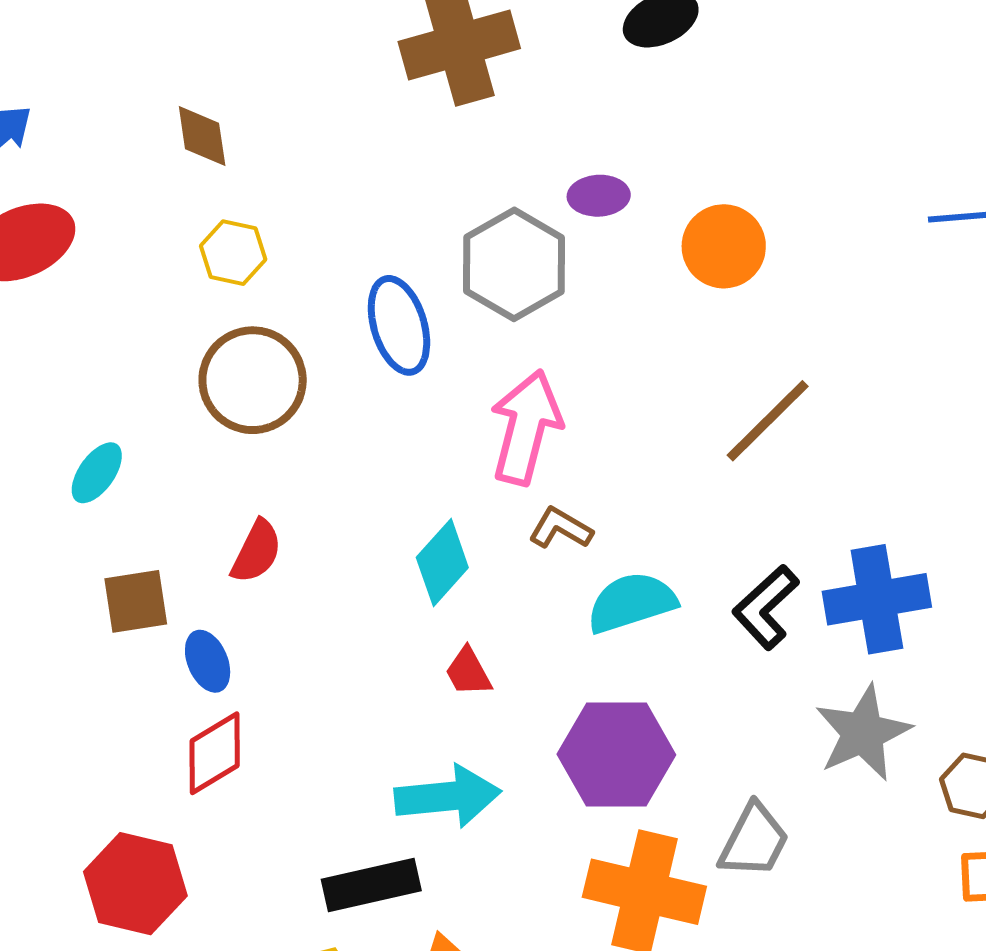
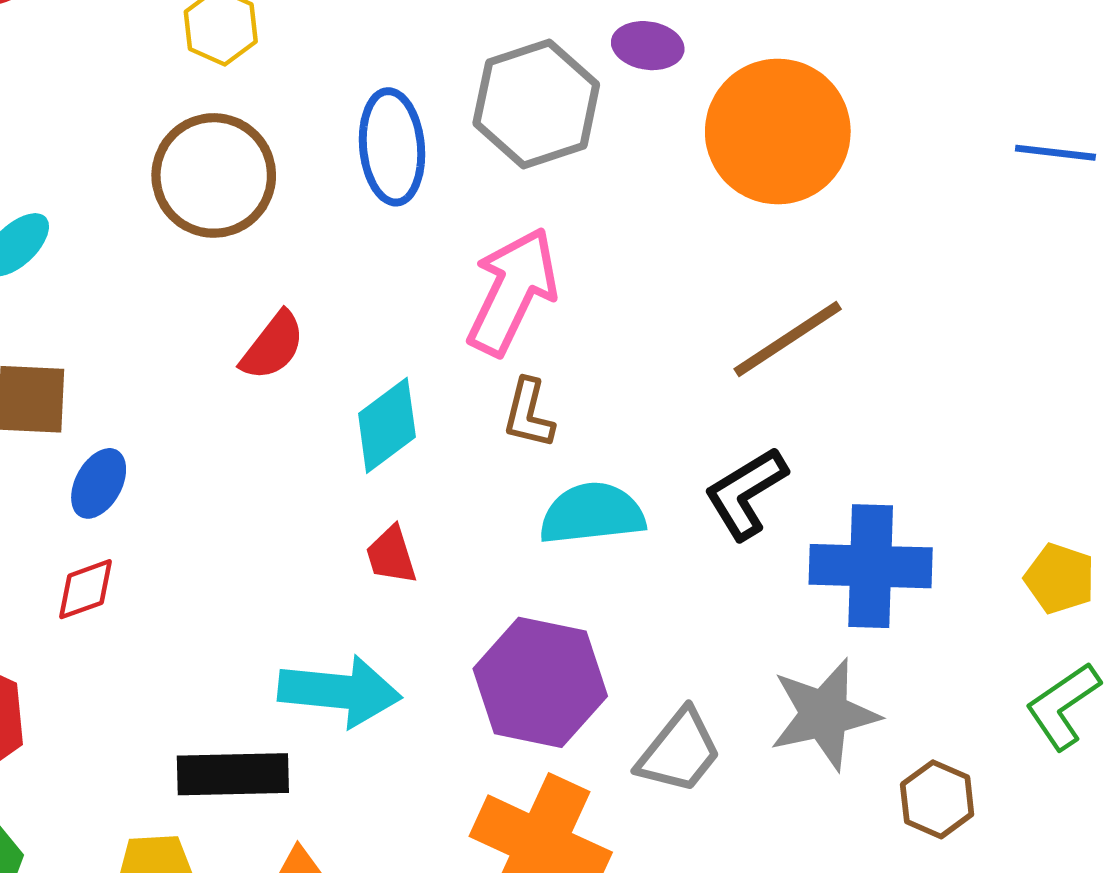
orange circle: (724, 246) -> (778, 132), size x1.5
brown L-shape: (561, 528) -> (529, 414), turned -118
red semicircle: (257, 552) -> (273, 346), moved
black L-shape: (766, 607) -> (746, 493), moved
blue ellipse: (208, 661) -> (99, 483), turned 40
red diamond: (215, 753) -> (86, 589), size x0.7
gray trapezoid: (754, 841) -> (679, 751), moved

